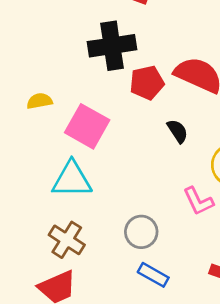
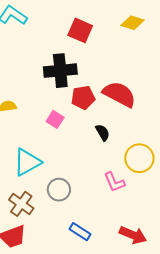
pink square: (87, 126) -> (55, 119), moved, size x0.6
cyan triangle: (72, 180) -> (27, 162), turned -32
gray circle: (141, 232) -> (59, 190), moved

